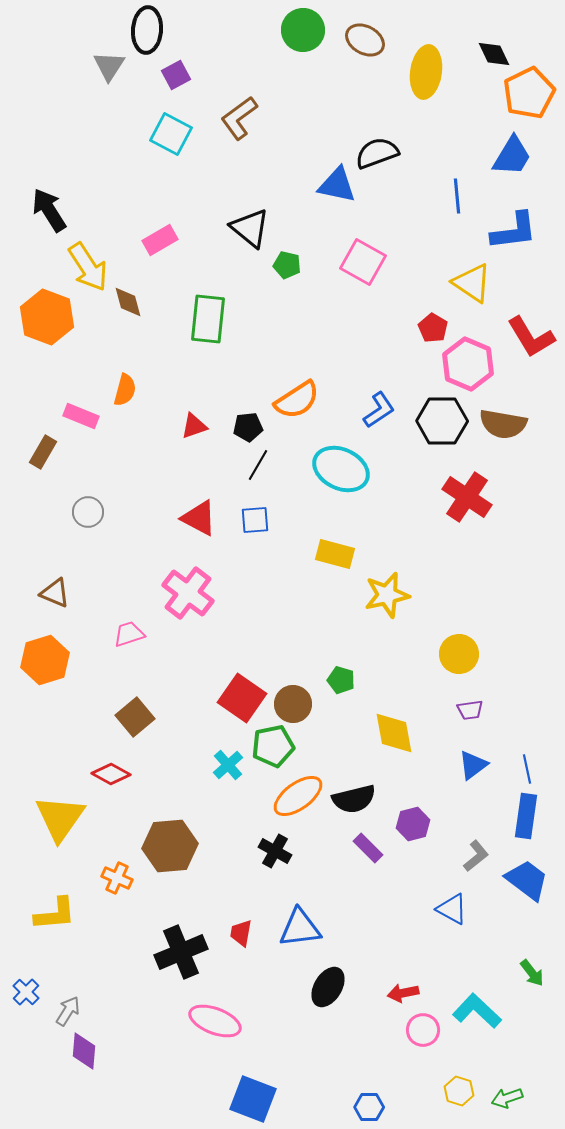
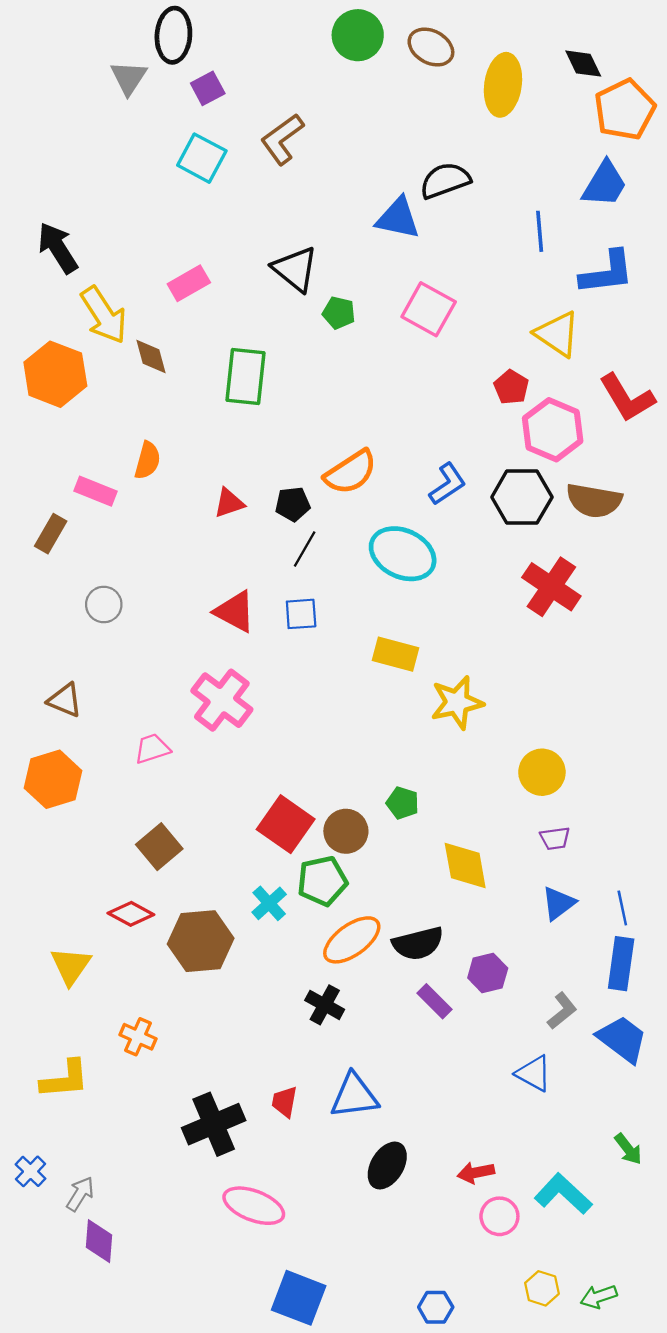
yellow triangle: (60, 818) -> (71, 966), size x0.7
brown hexagon: (170, 846) -> (201, 941), moved

